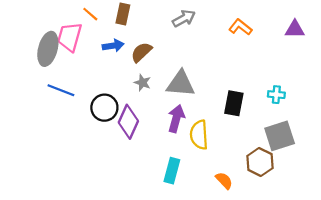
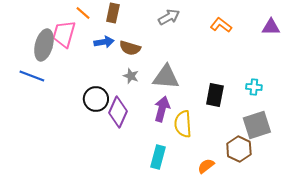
brown semicircle: (141, 52) -> (130, 48), turned -120
blue line: (61, 90) -> (32, 76), moved
orange semicircle: (224, 180) -> (206, 166), turned -84

